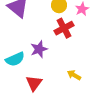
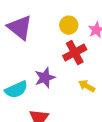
yellow arrow: (74, 75) -> (87, 86), moved

